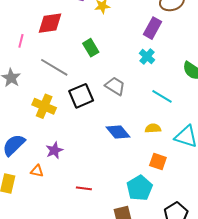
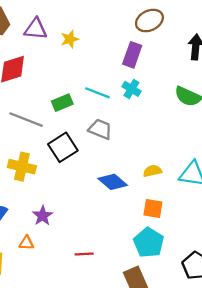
green rectangle: (91, 48) -> (62, 103), moved, turned -72
cyan line: (162, 96) -> (97, 93), moved
orange square: (158, 162) -> (153, 208), moved

